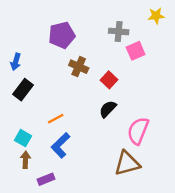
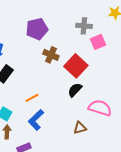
red square: (109, 80) -> (76, 66), size x1.6
pink semicircle: (138, 131) -> (100, 108), turned 85
brown triangle: (127, 163) -> (80, 128), moved, size x0.6

